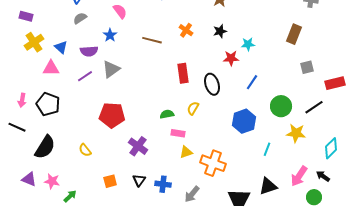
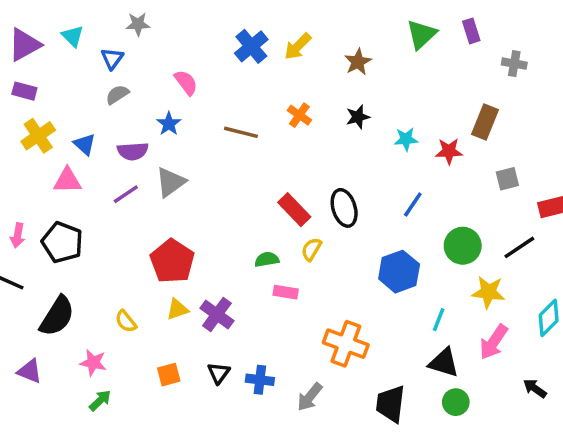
red star: (231, 58) -> (449, 151), moved
red rectangle: (183, 73) -> (294, 210), moved, turned -36
red pentagon: (112, 115) -> (172, 261), turned 30
yellow triangle: (186, 152) -> (177, 309), moved
pink arrow: (299, 176) -> (494, 342), moved
black arrow: (323, 176) -> (535, 388), moved
pink star: (52, 181) -> (93, 363), moved
black triangle: (268, 186) -> (444, 363), moved, turned 36
green circle: (314, 197) -> (456, 402), moved
black trapezoid: (239, 198) -> (390, 404), turned 95

